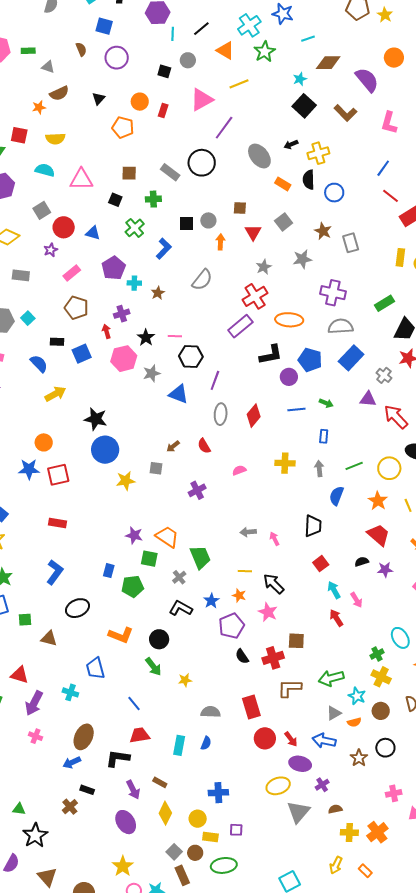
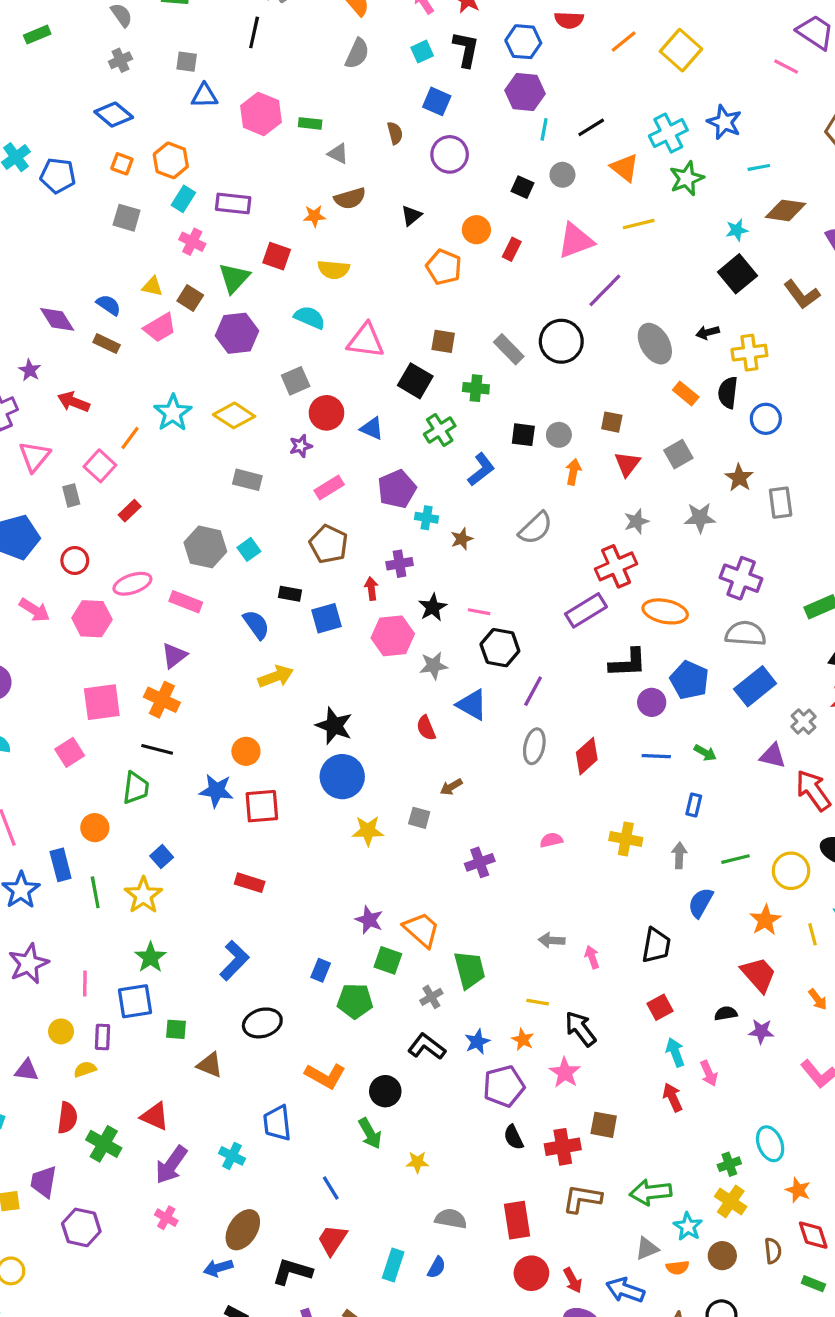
black square: (115, 200) -> (415, 381), size x1.5
red semicircle: (204, 446) -> (426, 728), moved
red trapezoid: (140, 735) -> (332, 1240), turned -55

